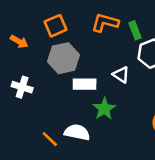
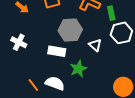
gray hexagon: (64, 58) -> (70, 30), moved
white rectangle: (85, 84) -> (57, 51), moved

